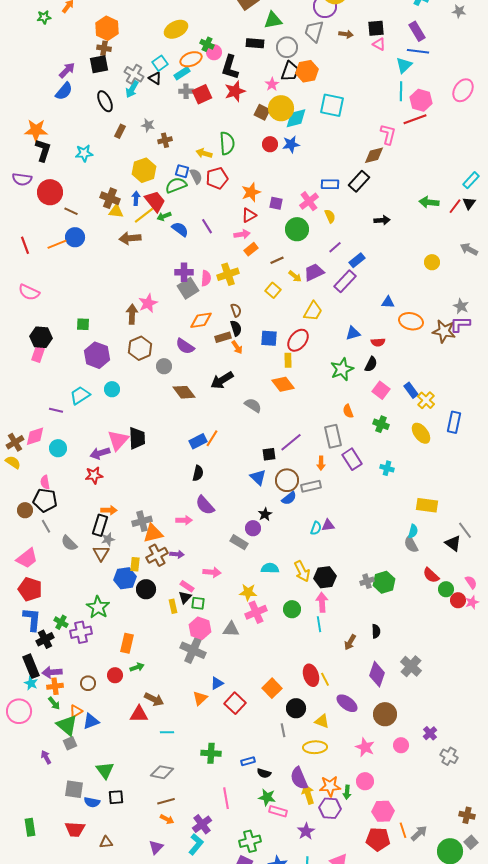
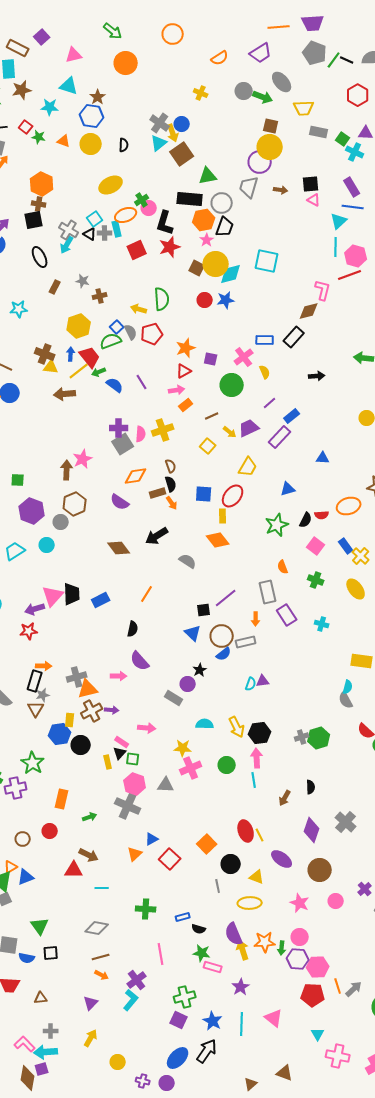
black rectangle: (255, 43) -> (190, 199), size x1.4
green cross: (207, 44) -> (142, 200), turned 32
orange hexagon: (307, 71) -> (204, 220), moved
cyan rectangle: (182, 73) -> (117, 229), turned -70
gray cross: (186, 91) -> (105, 233), moved
blue square: (182, 171) -> (117, 327), turned 32
orange ellipse: (411, 321) -> (349, 506), moved, turned -30
red semicircle: (378, 342) -> (322, 515), moved
gray circle: (164, 366) -> (61, 522), moved
blue rectangle: (198, 441) -> (101, 600), moved
green arrow: (137, 667) -> (90, 817), moved
purple hexagon: (330, 808) -> (298, 959), moved

